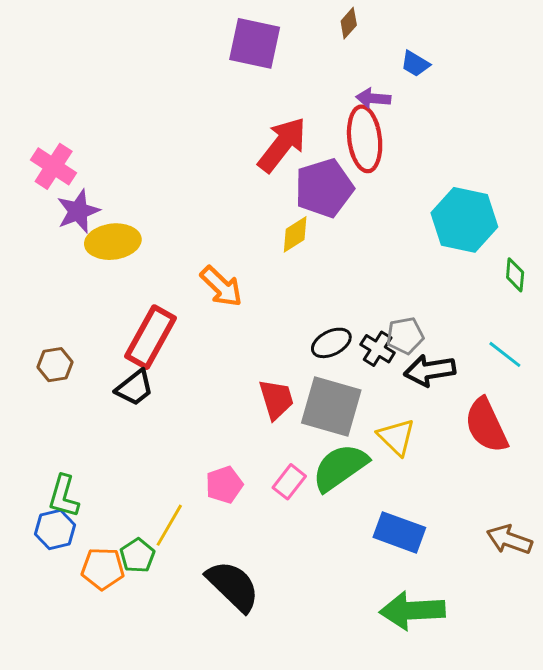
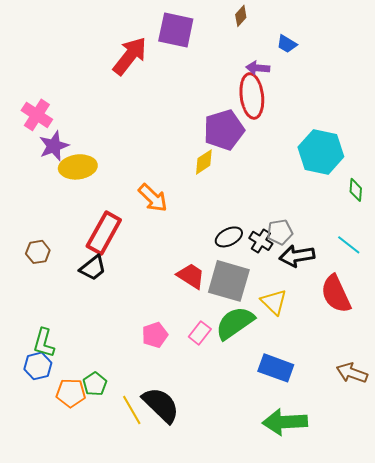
red arrow: (282, 145) -> (130, 56), moved
red trapezoid: (276, 399) -> (191, 276), turned -40
yellow line: (169, 525) -> (132, 410), moved, turned -60

